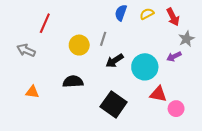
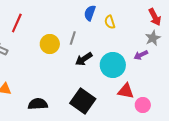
yellow semicircle: (147, 14) -> (110, 22), moved, turned -80
red arrow: (173, 17) -> (155, 17), moved
black semicircle: (73, 82) -> (38, 104), moved

